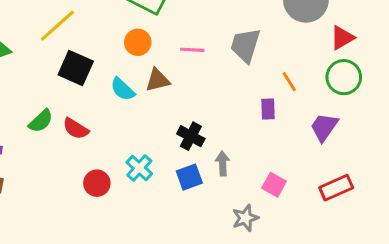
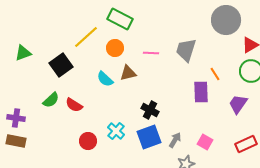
yellow line: (57, 26) -> (86, 37), moved
black square: (76, 68) -> (61, 65), moved, turned 30
purple rectangle: (268, 109) -> (201, 92), size x1.5
gray arrow: (223, 163) -> (175, 140), moved, turned 35
blue square: (189, 177) -> (149, 137), size x1.4

